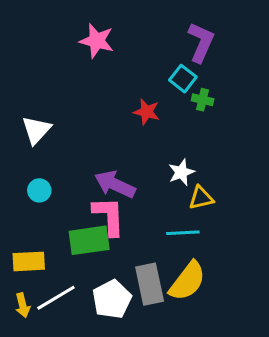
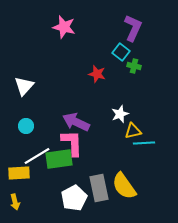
cyan line: (183, 233) -> (144, 143), moved
yellow semicircle: (187, 281) -> (124, 186), turned 108
white line: (56, 298) -> (37, 156), moved

